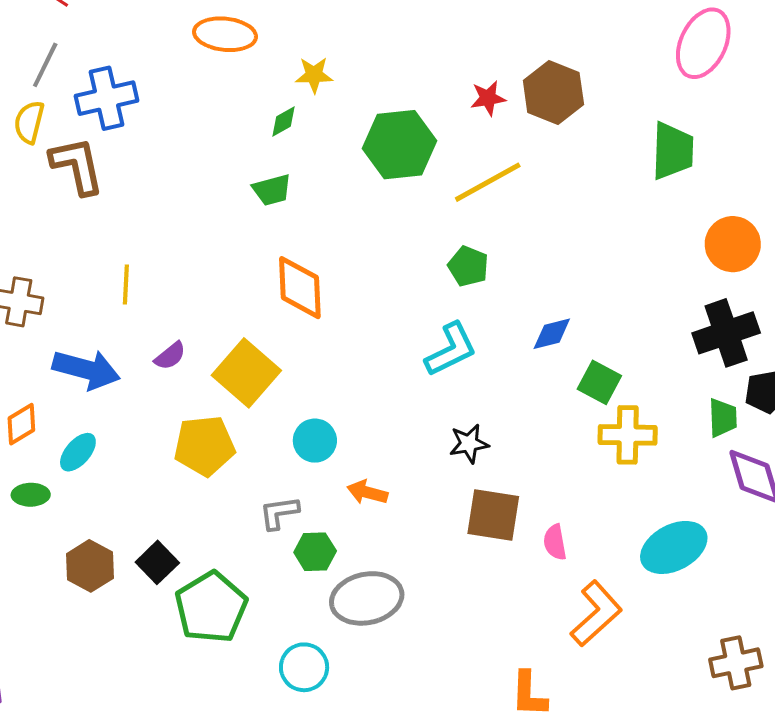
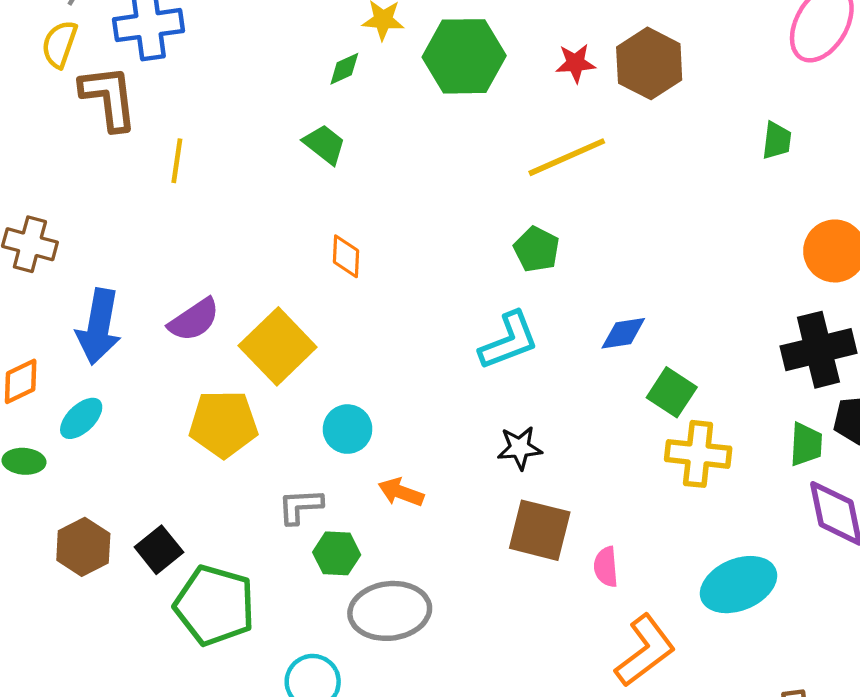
green hexagon: (400, 145) -> (464, 56), moved
green trapezoid: (673, 151) -> (777, 141), size x0.6
green trapezoid: (272, 190) -> (324, 144), turned -132
yellow line: (126, 284) -> (177, 161), moved
orange diamond: (300, 288) -> (346, 256), size x0.6
purple semicircle: (170, 356) -> (194, 320), size x1.4
blue arrow: (86, 369) -> (99, 327), turned 80
green pentagon: (211, 607) -> (215, 605), turned -30

